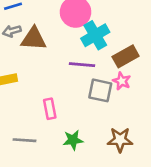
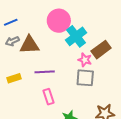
purple line: (82, 65) -> (45, 72), moved
pink star: (122, 81) -> (85, 60), moved

